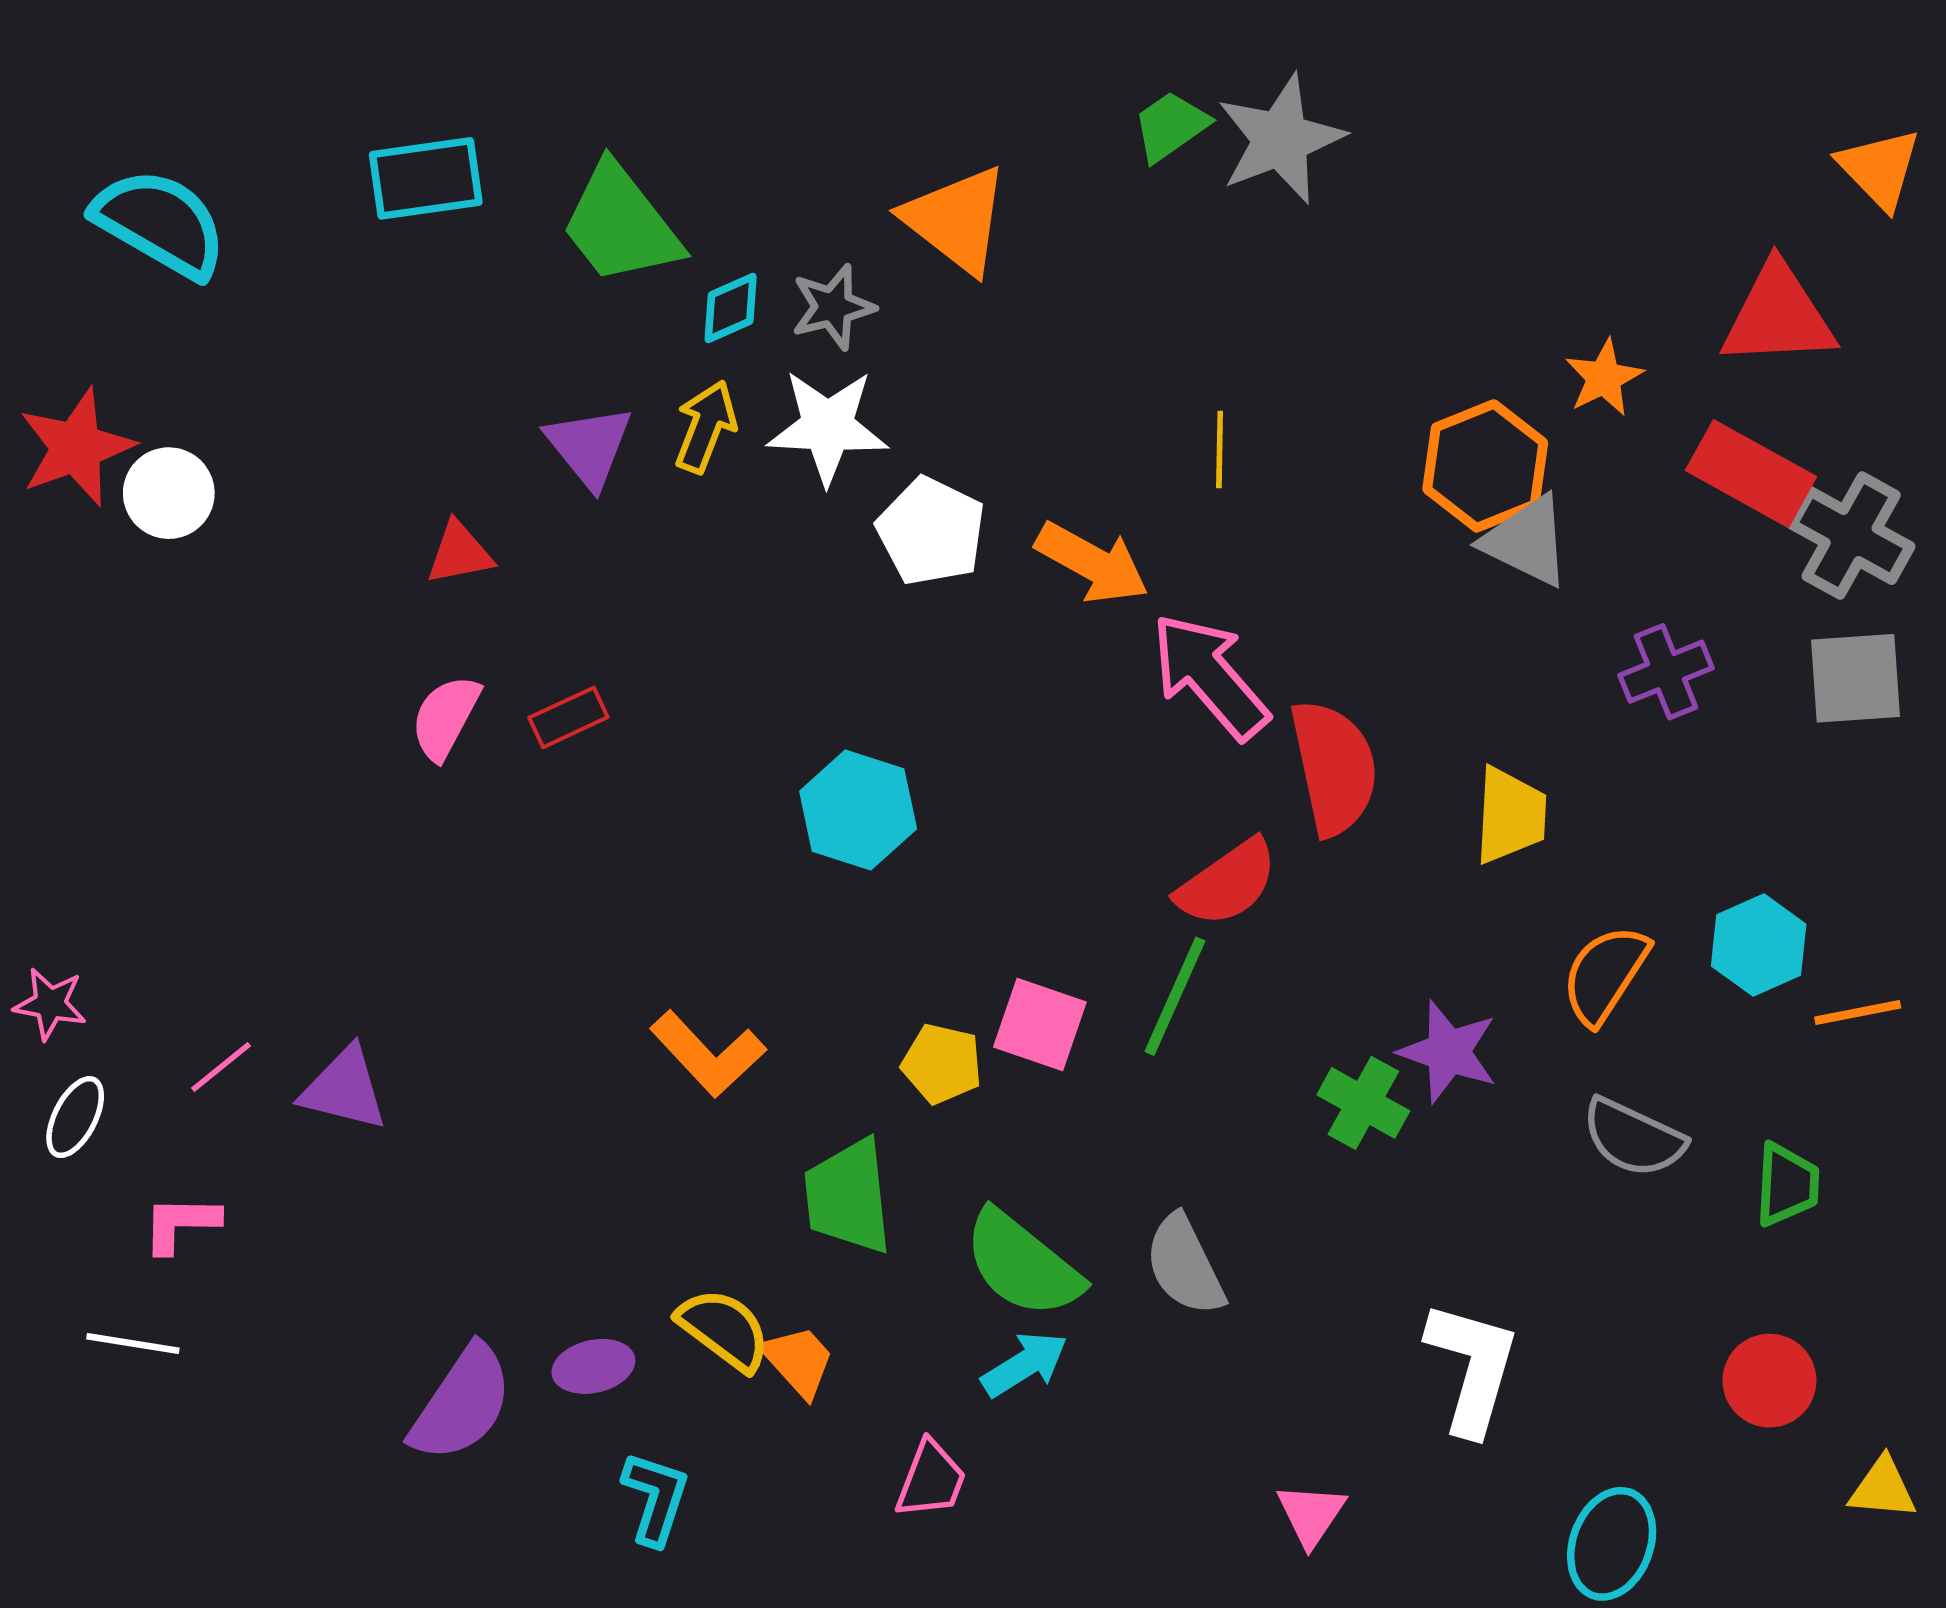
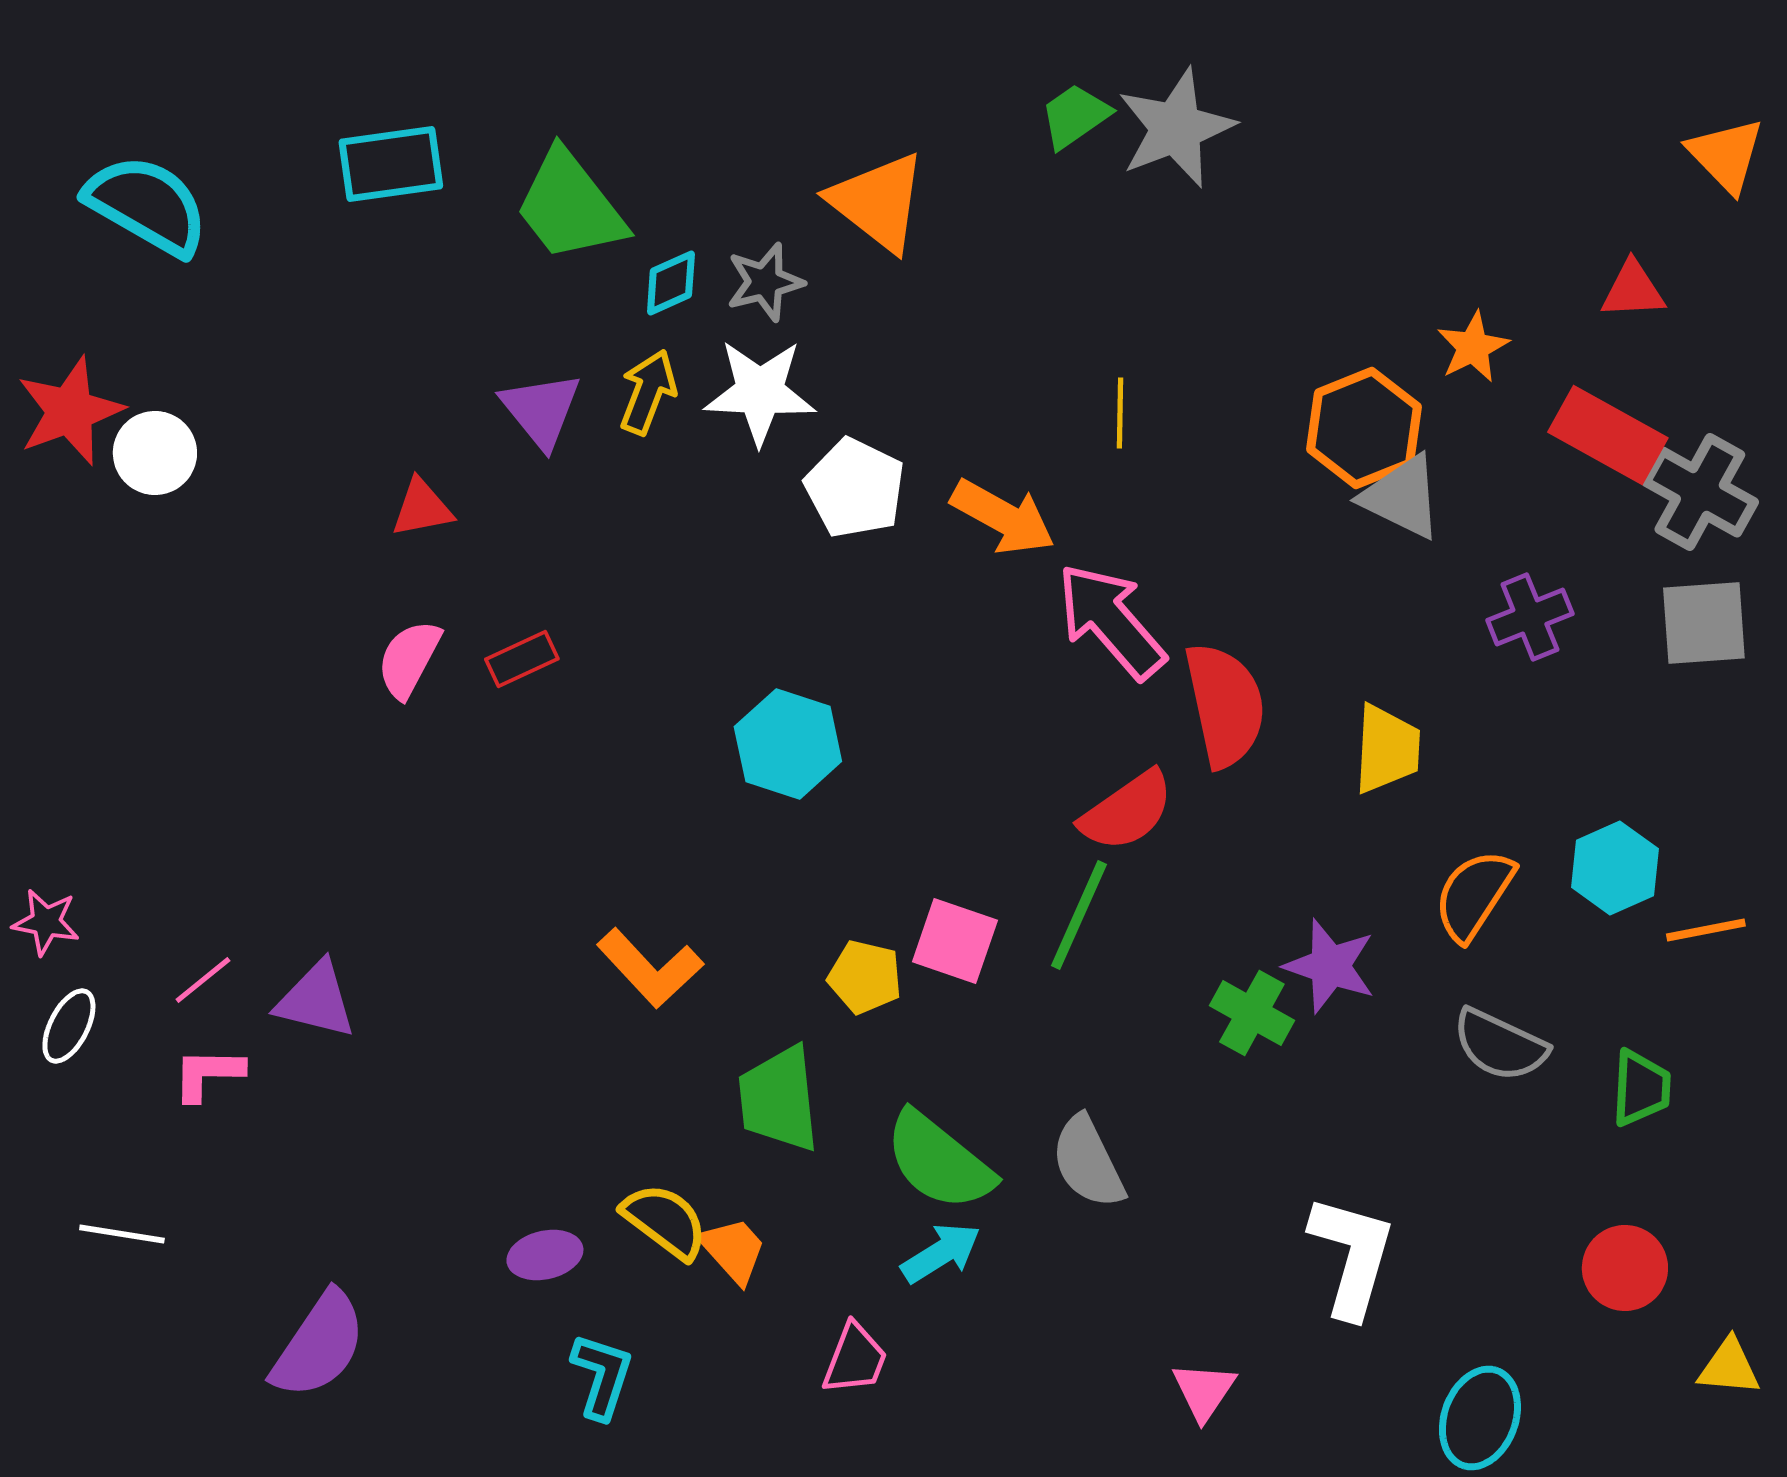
red triangle: (1778, 316) -> (1633, 290), size x0.6
pink L-shape: (181, 1224) -> (208, 1074), moved
purple semicircle: (462, 1403) -> (319, 1345), moved

